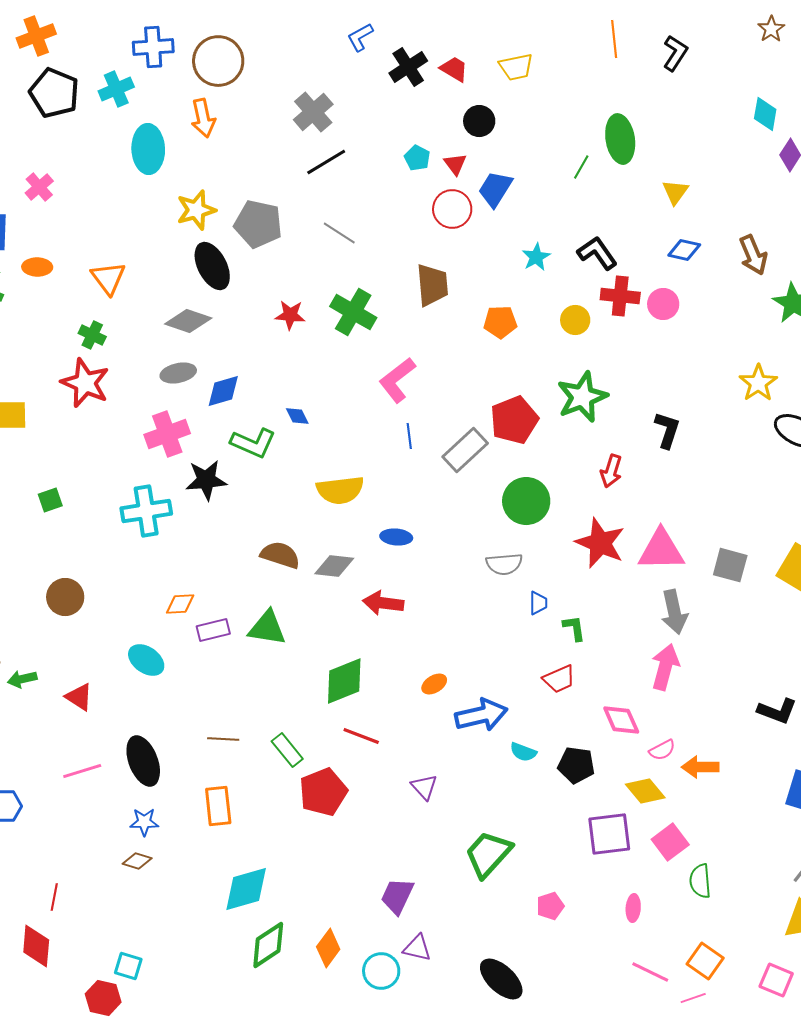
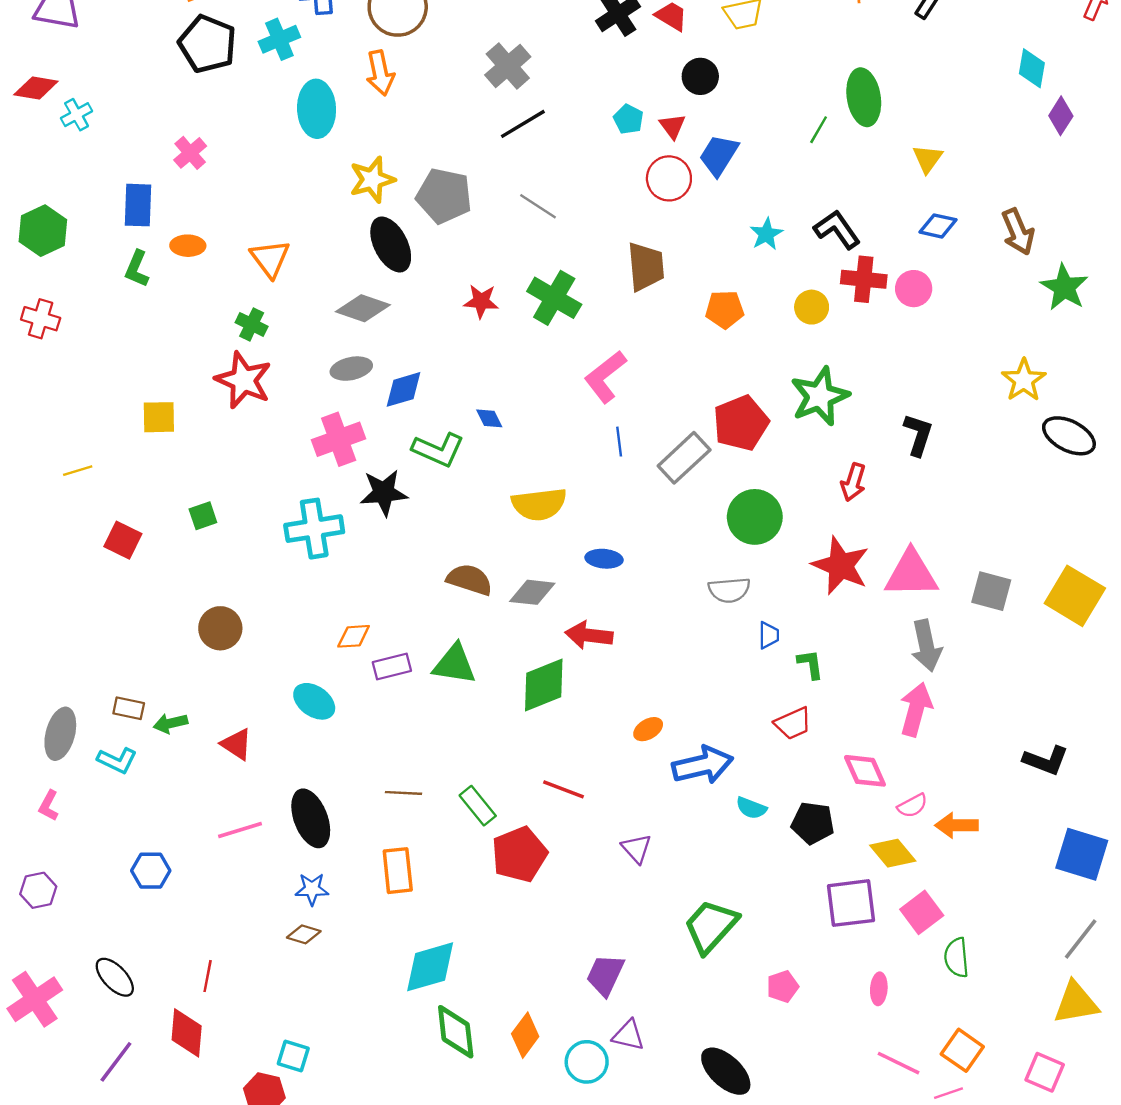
green diamond: (344, 681) -> (544, 685), moved
green diamond: (268, 945) -> (456, 1032), turned -63

